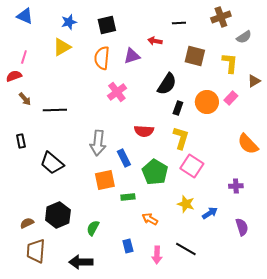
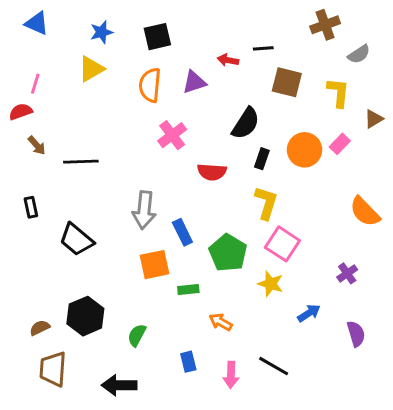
black line: (179, 23) -> (263, 48), moved
red semicircle: (144, 131) -> (212, 172), moved
purple cross: (236, 186) -> (347, 273), turned -32
yellow star: (186, 204) -> (271, 284), moved

